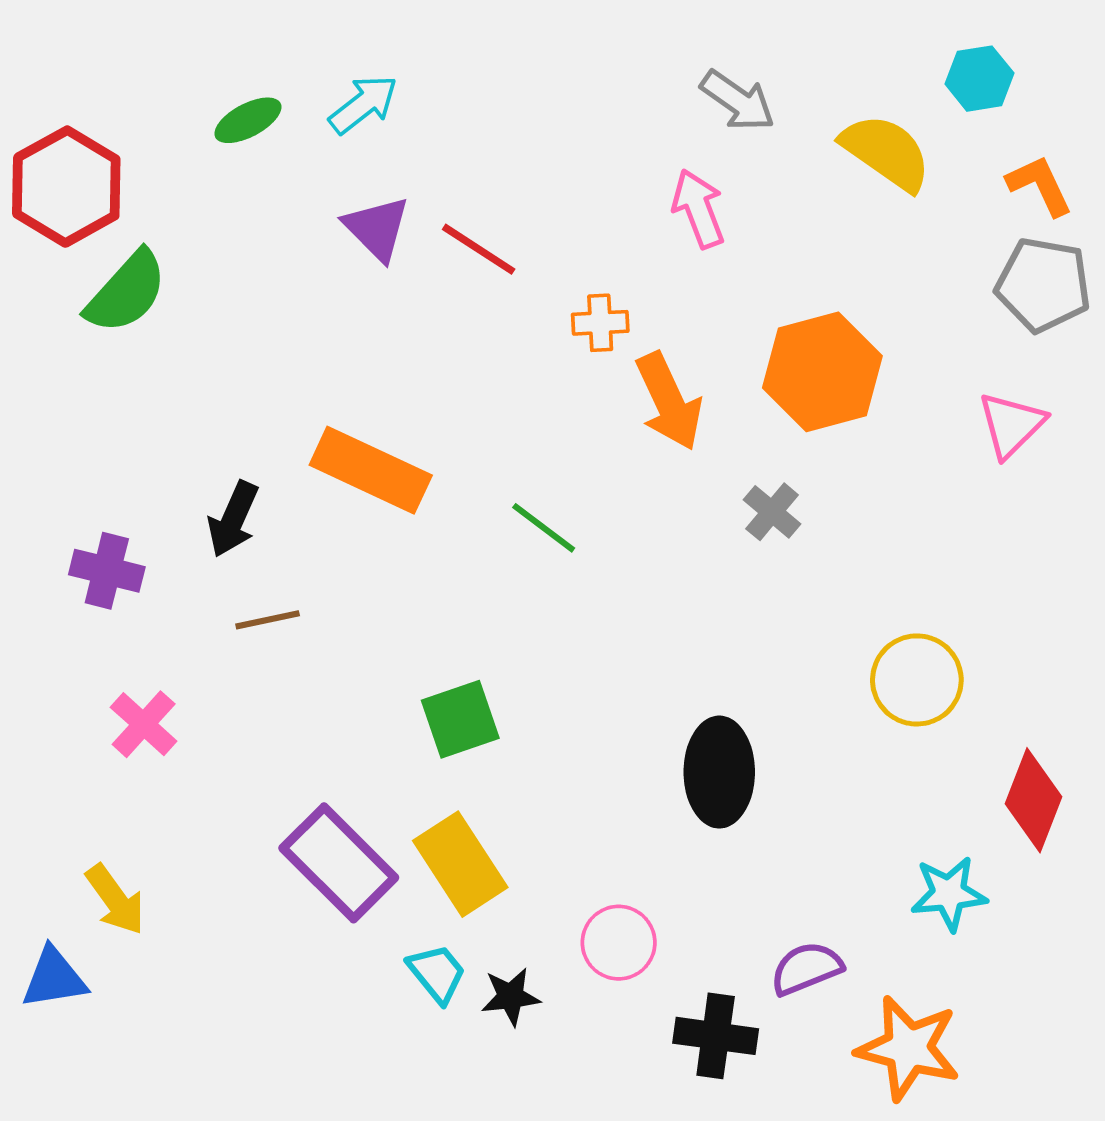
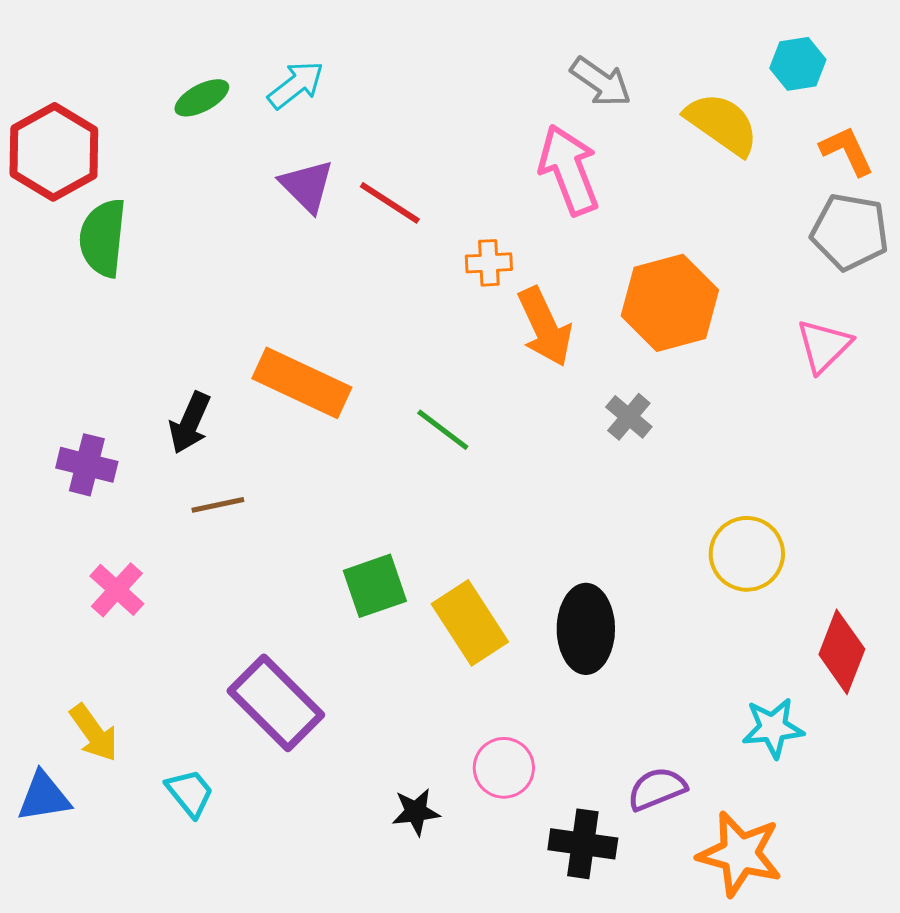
pink arrow: (698, 209) -> (569, 170), size x1.4
green semicircle: (126, 292) -> (103, 238), turned 144
yellow rectangle: (460, 864) -> (470, 623), moved
cyan trapezoid: (437, 973) -> (190, 793), moved

